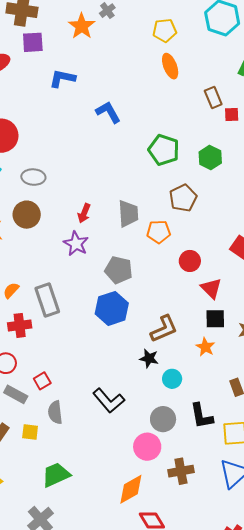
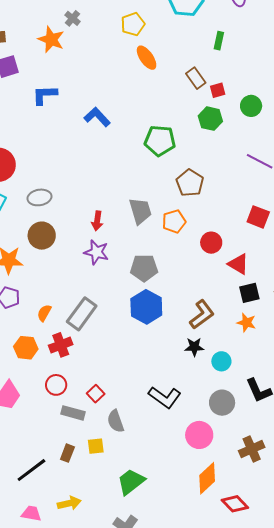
green hexagon: (210, 158) -> (210, 119), moved
gray rectangle: (47, 300) -> (82, 314), turned 68
pink circle: (147, 447) -> (199, 435), moved

